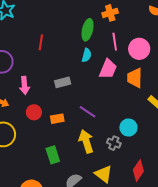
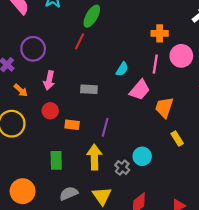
green ellipse: (88, 30) -> (92, 16), moved
pink circle: (139, 49) -> (181, 56), moved
purple line: (87, 112) -> (105, 127), turned 54

